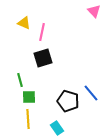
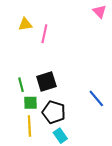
yellow triangle: (24, 23) -> (25, 24), turned -32
black square: (43, 58) -> (46, 81), moved
black pentagon: (68, 101) -> (54, 112), moved

